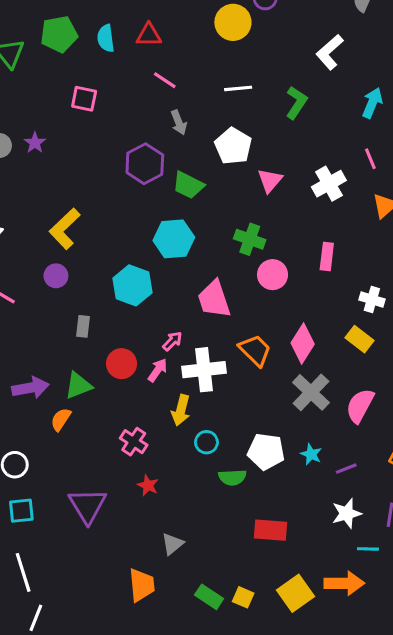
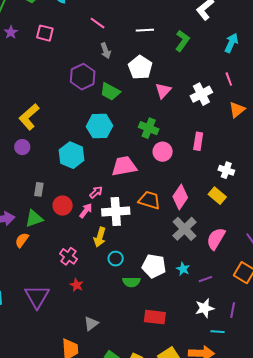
purple star: (35, 143) -> (11, 32), moved
pink trapezoid: (214, 299) -> (124, 166), turned 96
gray rectangle: (83, 326) -> (39, 189), moved
orange trapezoid: (255, 350) -> (149, 200), turned -30

